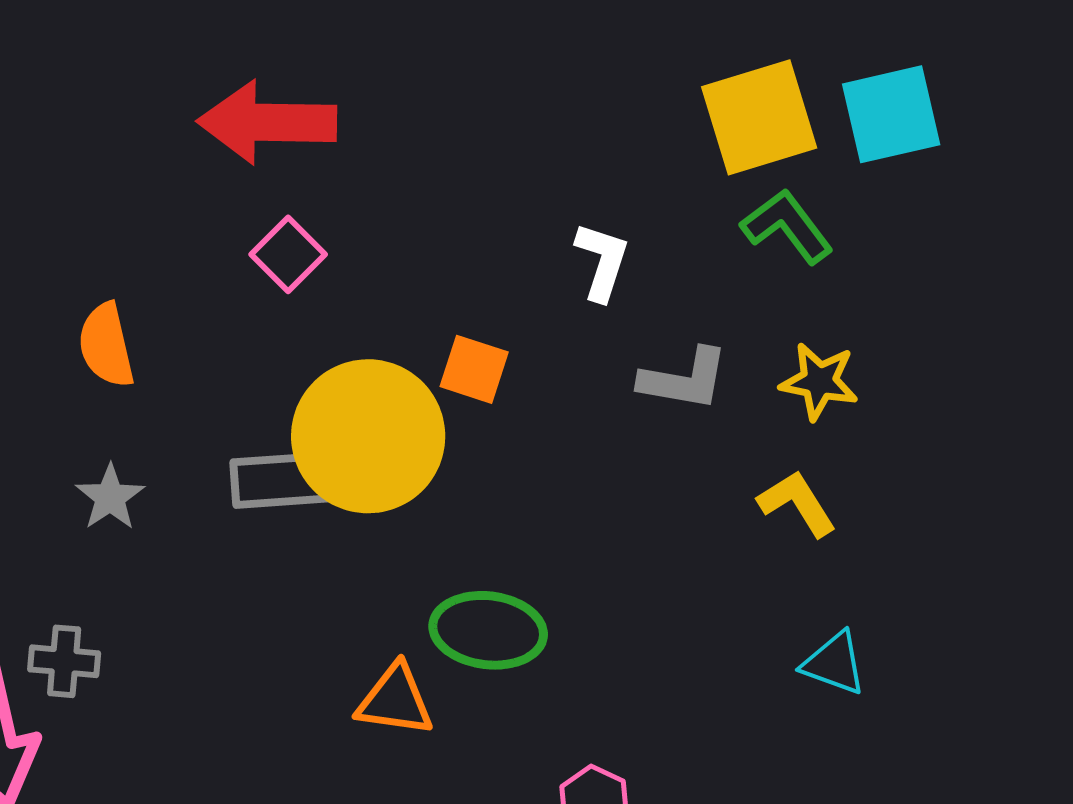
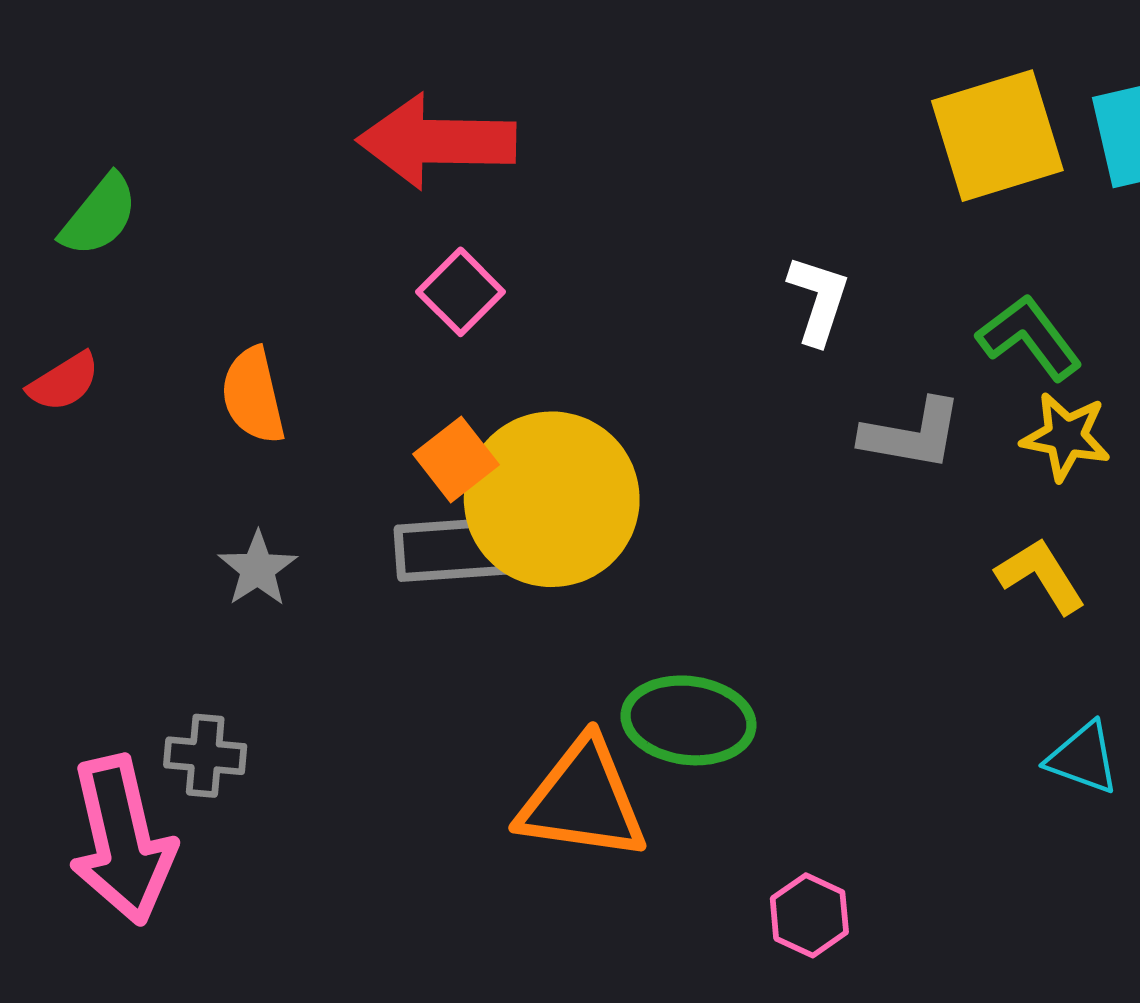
green L-shape: (787, 226) -> (1029, 337), moved
orange square: (474, 369) -> (456, 459), moved, turned 34
orange triangle: (395, 700) -> (582, 800), size x1.5

